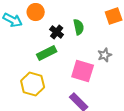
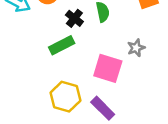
yellow hexagon: (33, 84) -> (65, 97), moved

